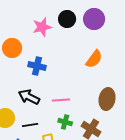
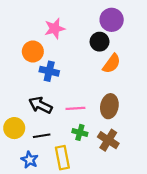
black circle: (67, 19) -> (100, 42), moved
orange circle: (12, 48) -> (33, 52), moved
brown ellipse: (107, 99) -> (109, 106), moved

